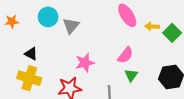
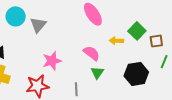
yellow arrow: (152, 26) -> (116, 41), moved
pink semicircle: (125, 55) -> (92, 53), turned -90

